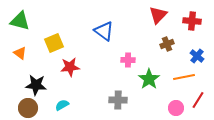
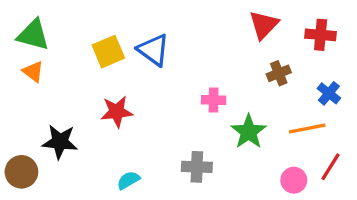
blue triangle: (104, 31) -> (153, 50), moved
yellow square: (54, 43) -> (108, 52), moved
orange triangle: (20, 53) -> (33, 72), moved
cyan semicircle: (62, 105) -> (128, 180), moved
brown circle: (28, 108) -> (21, 172), moved

